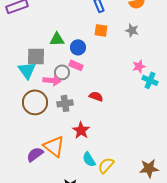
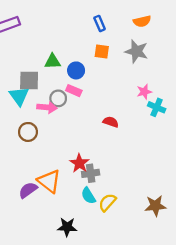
gray star: (132, 30) -> (136, 51), size x1.5
red semicircle: (96, 96) -> (111, 122), moved
brown circle: (35, 102) -> (28, 132), size x0.7
gray cross: (65, 103) -> (91, 173), moved

